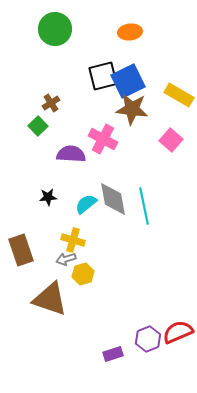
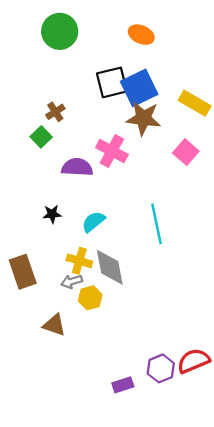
orange ellipse: (130, 32) -> (141, 35), turned 30
gray diamond: (113, 199) -> (110, 267), moved
brown triangle: (50, 299) -> (54, 325), size x0.6

